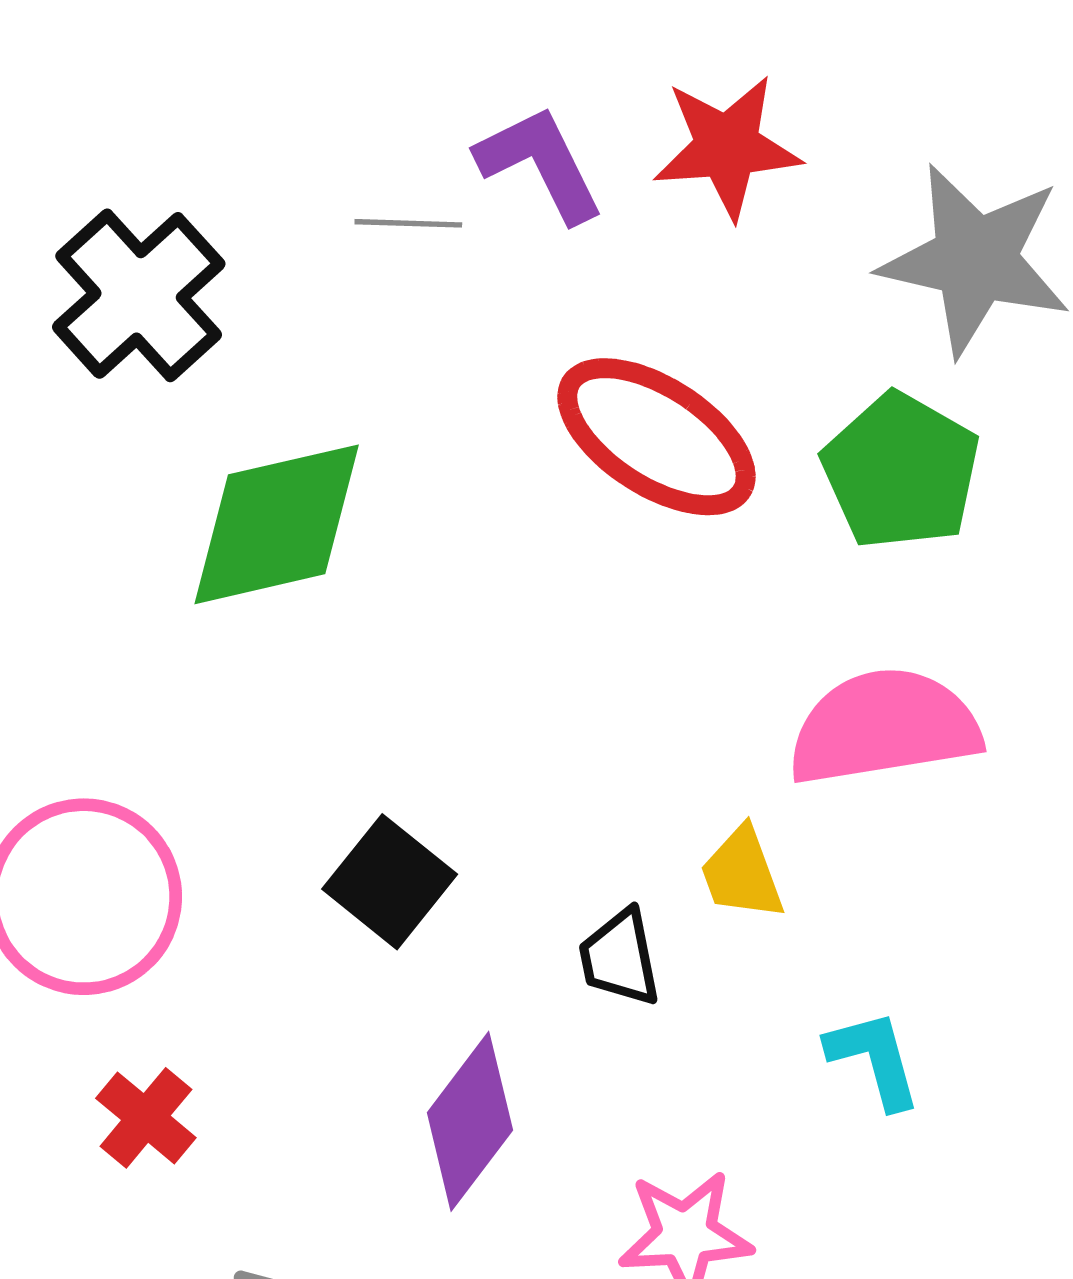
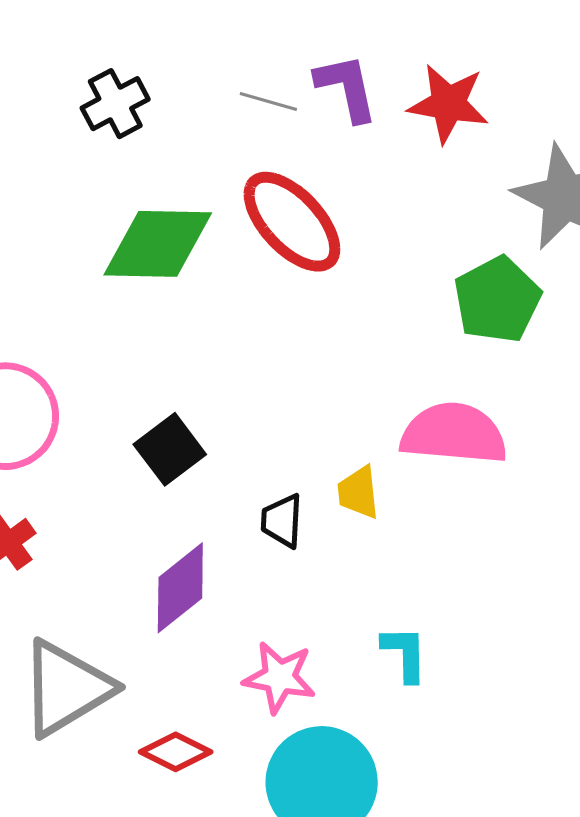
black cross: (139, 295) -> (115, 104), size x0.7
red ellipse: (656, 437) -> (292, 222), moved
cyan L-shape: (874, 1059) -> (405, 654), moved

